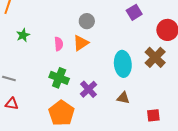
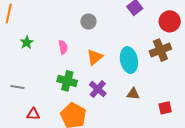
orange triangle: (81, 43) -> (95, 57), moved
brown cross: (155, 57) -> (160, 50), turned 30
red triangle: (12, 104) -> (33, 114), moved

